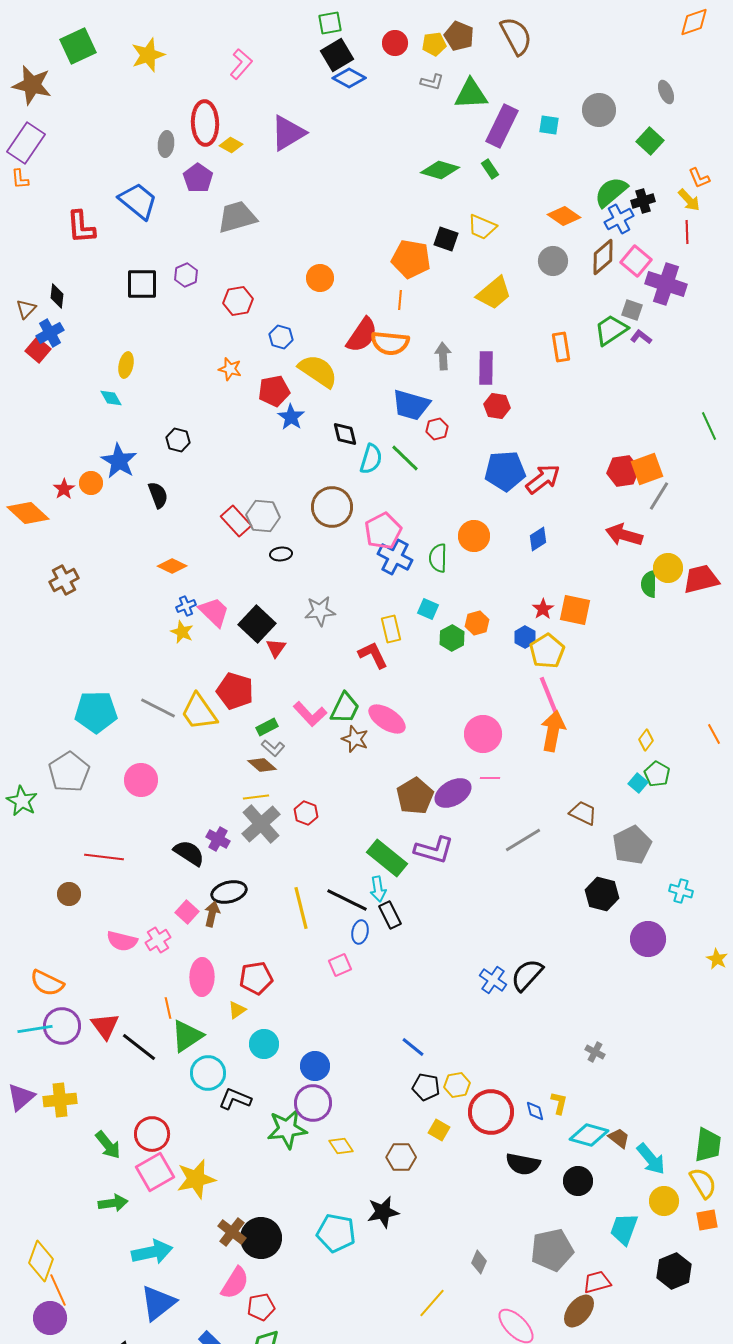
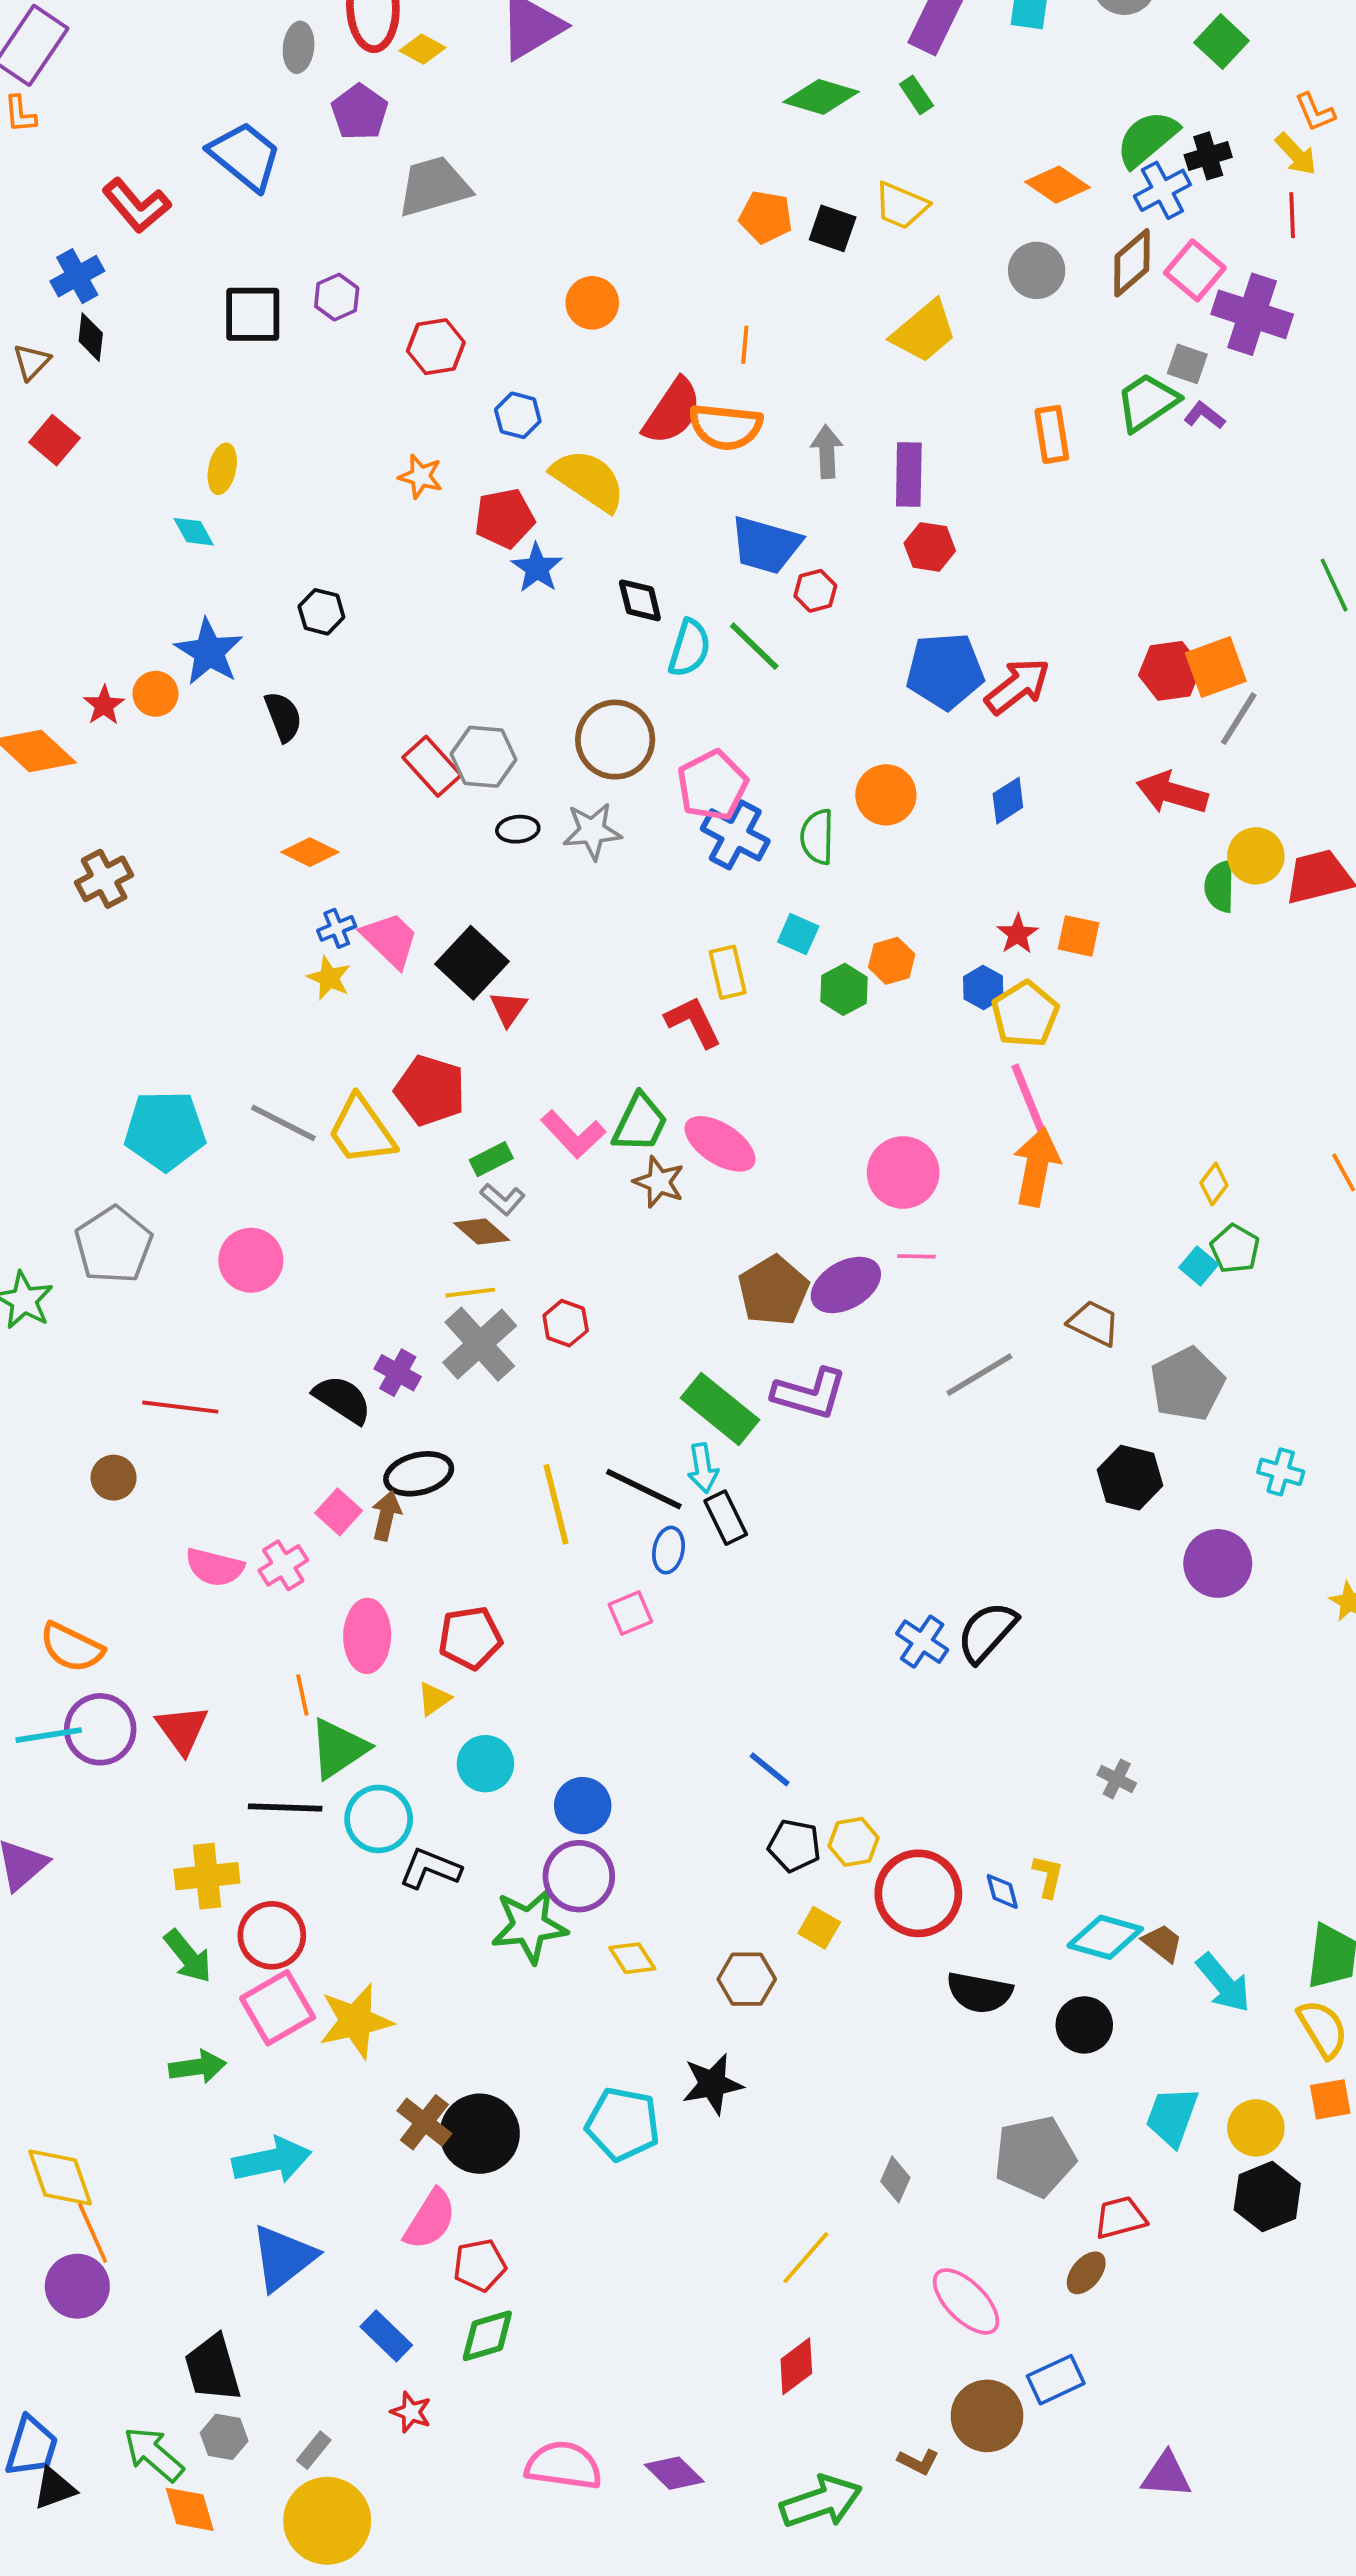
red L-shape: (81, 227) -> (136, 206), turned -36
orange pentagon: (411, 259) -> (766, 217), moved, size x0.7
blue cross: (50, 333) -> (77, 276), moved
orange square: (575, 610) -> (1079, 936), size x0.7
gray star: (320, 611) -> (592, 831), moved
black line: (139, 1047) -> (285, 1808), moved, turned -36
yellow cross: (60, 1100) -> (207, 1876), moved
yellow circle: (664, 1201) -> (1256, 2128), moved
yellow diamond: (41, 1261) -> (60, 2178), turned -39
brown ellipse: (579, 1311) -> (1086, 2273), size x0.7

